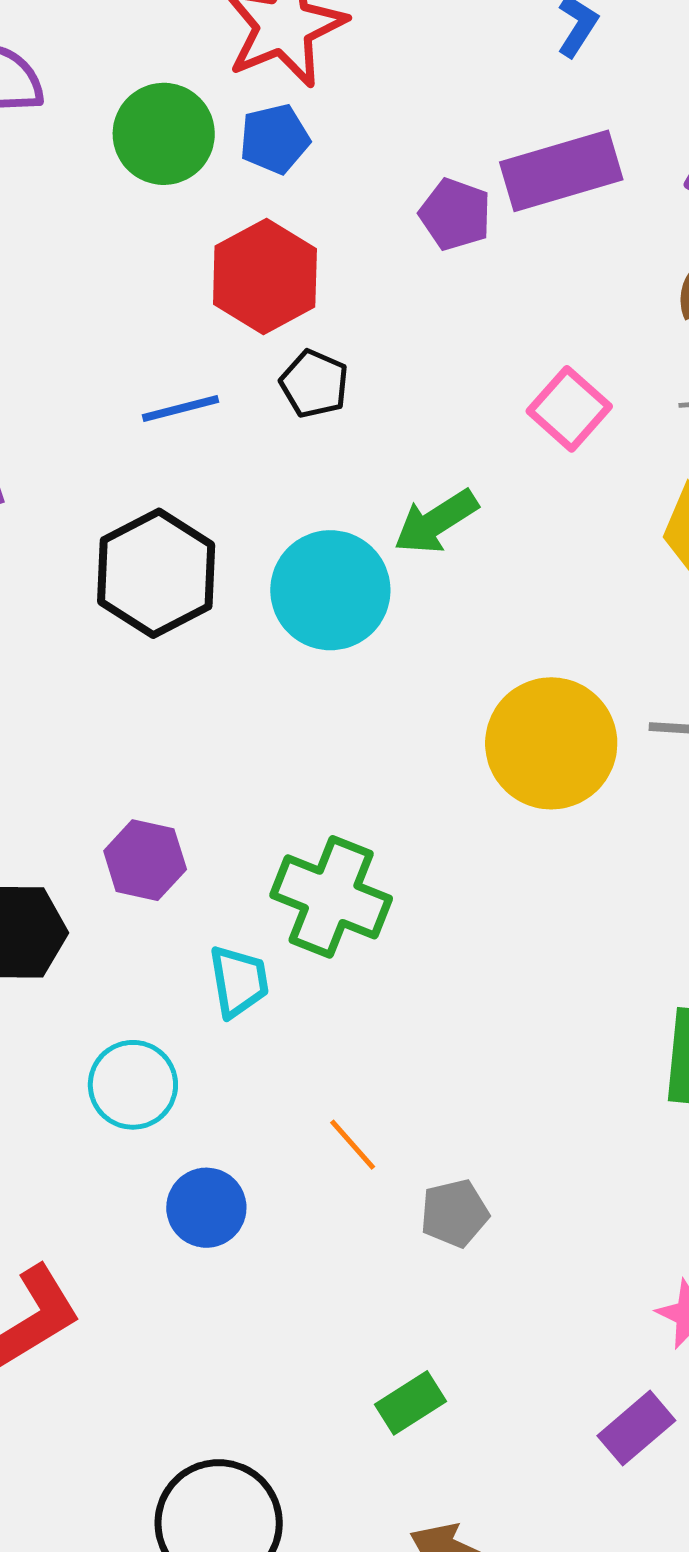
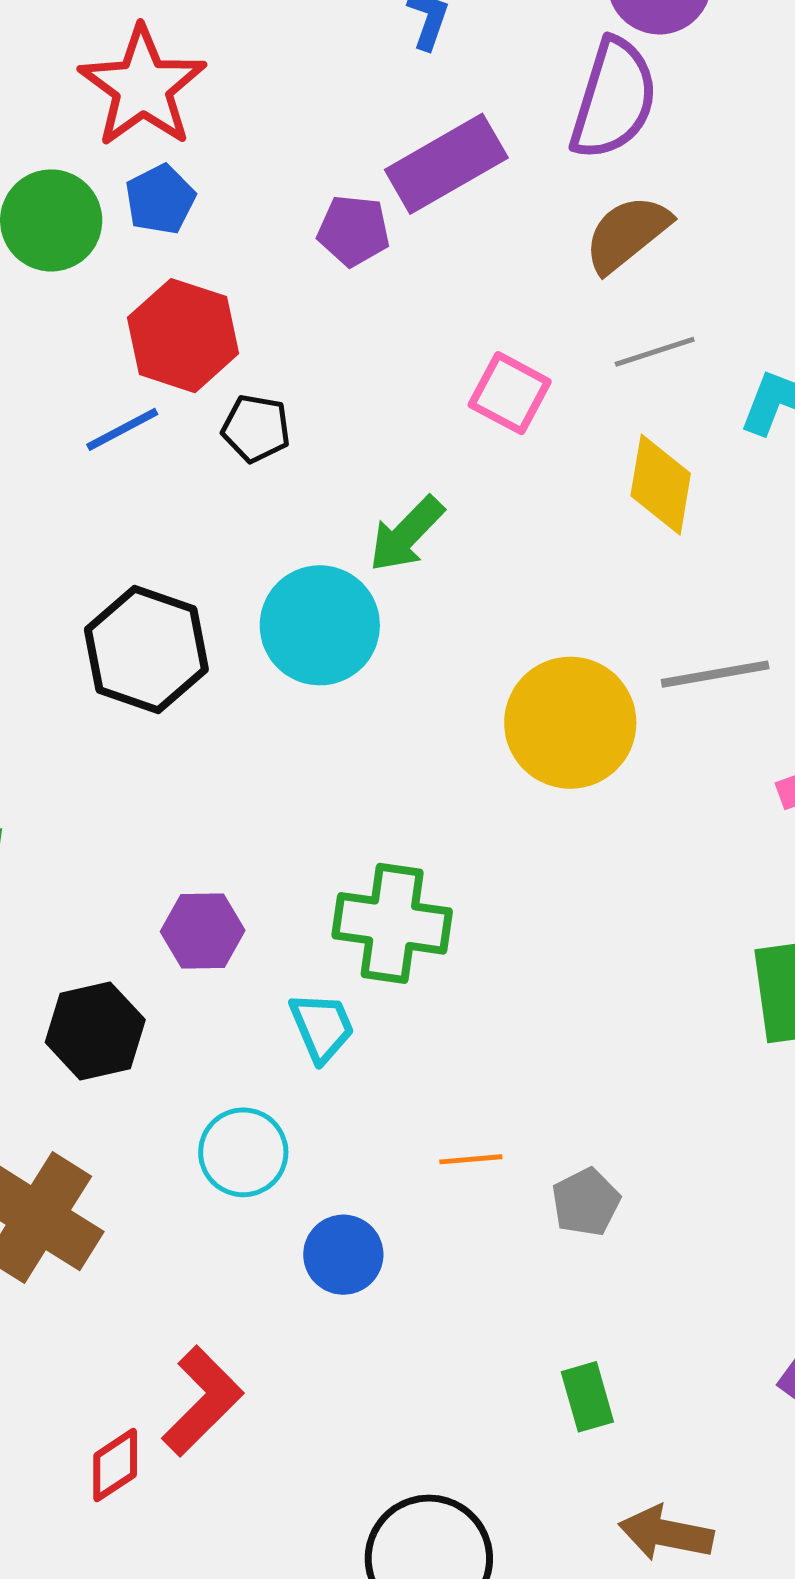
blue line: (181, 408) -> (122, 429), moved
orange line: (353, 1145) -> (471, 1159), turned -40
green rectangle: (411, 1403) -> (587, 1397), turned -60

